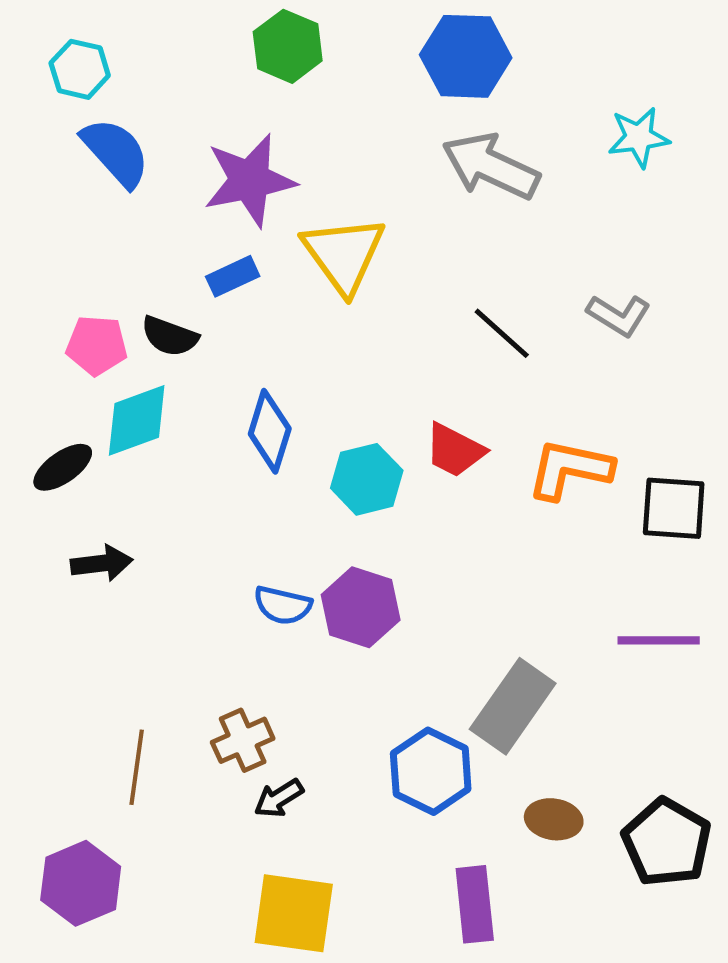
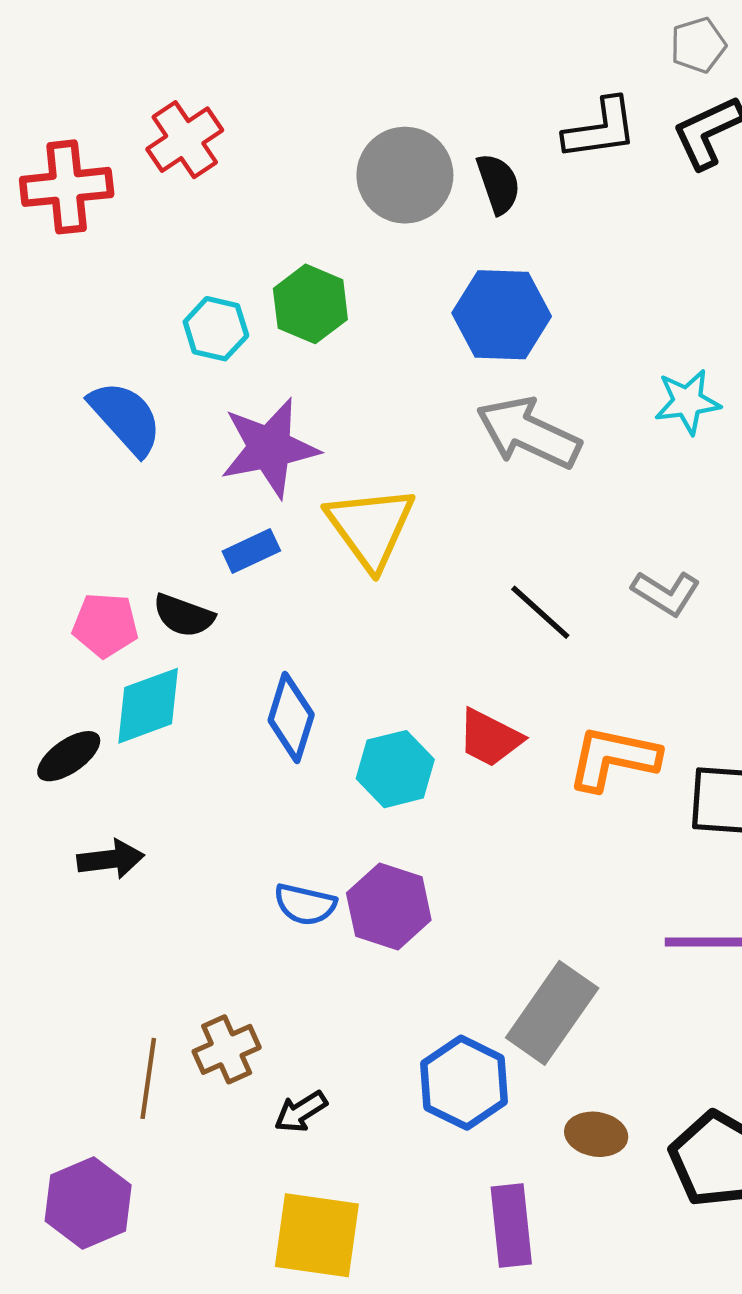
cyan hexagon: (80, 69) -> (216, 329), moved
brown cross: (243, 740) -> (227, 1049), moved

